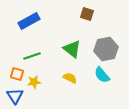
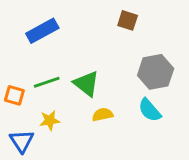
green triangle: (72, 49) -> (86, 84), moved
orange square: (17, 74) -> (14, 95), moved
yellow semicircle: (70, 78) -> (103, 115), turned -40

